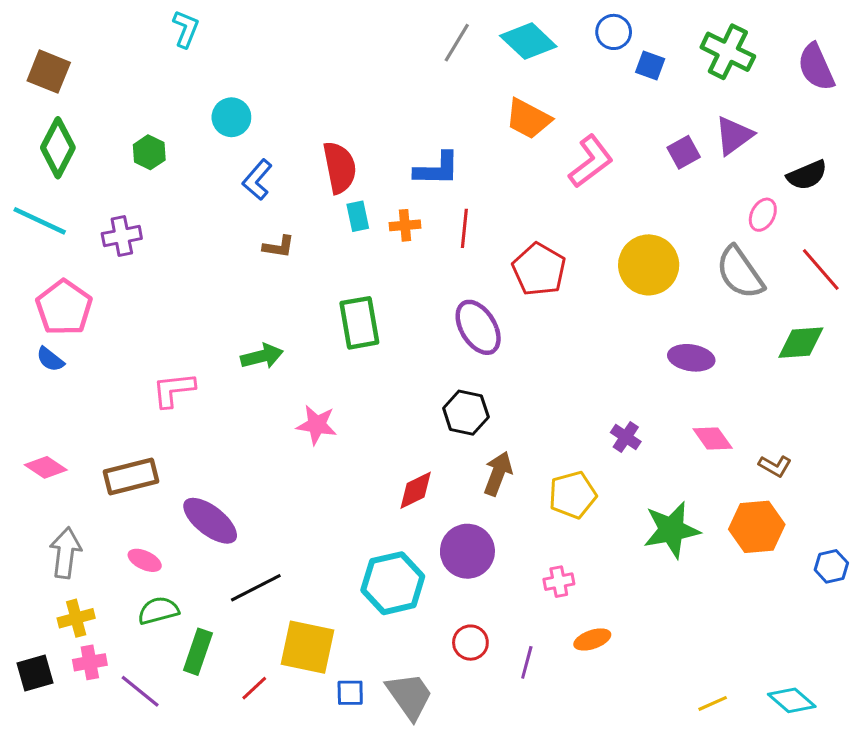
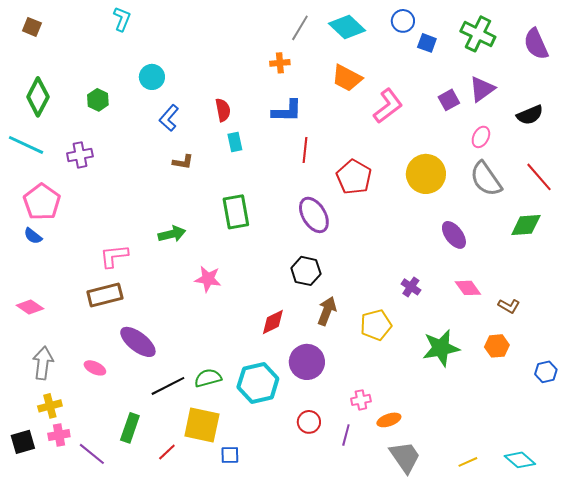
brown square: (49, 72) -> (32, 27), moved, size x0.7
red semicircle: (340, 167) -> (223, 110), size x0.7
pink ellipse: (763, 215) -> (481, 137), moved
orange cross: (405, 225) -> (280, 63), moved
purple ellipse: (691, 358) -> (454, 235), turned 44
brown rectangle: (131, 477) -> (105, 295), moved
orange hexagon: (757, 527) -> (497, 346), size x0.7
pink cross: (559, 582) -> (361, 400), moved
green semicircle: (158, 611) -> (208, 378), moved
gray trapezoid: (410, 696) -> (405, 457), moved

